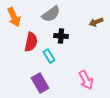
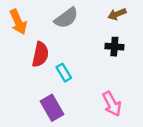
brown arrow: (96, 22) -> (117, 14), moved
black cross: (61, 36) -> (114, 47), moved

